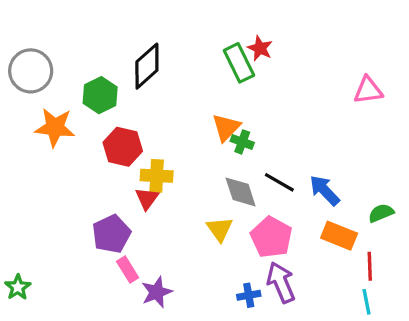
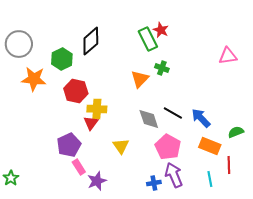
green cross: (242, 142) -> (162, 68), moved
yellow triangle: (220, 229) -> (121, 146), moved
cyan line: (367, 302) -> (210, 179), moved

